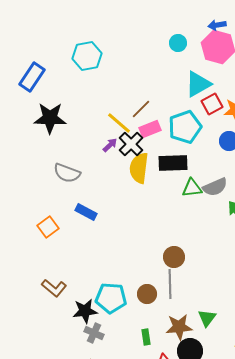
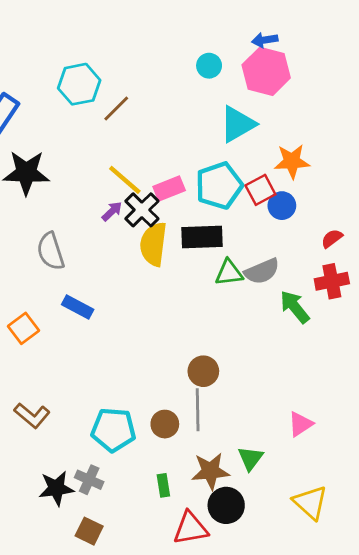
red square: (212, 104) -> (260, 190), moved
brown line: (141, 109) -> (116, 109), moved
gray semicircle: (67, 173) -> (51, 251), turned 52
black star: (85, 311) -> (56, 488), moved

